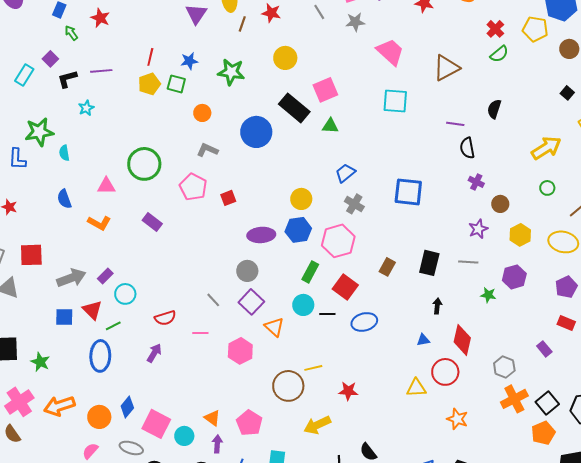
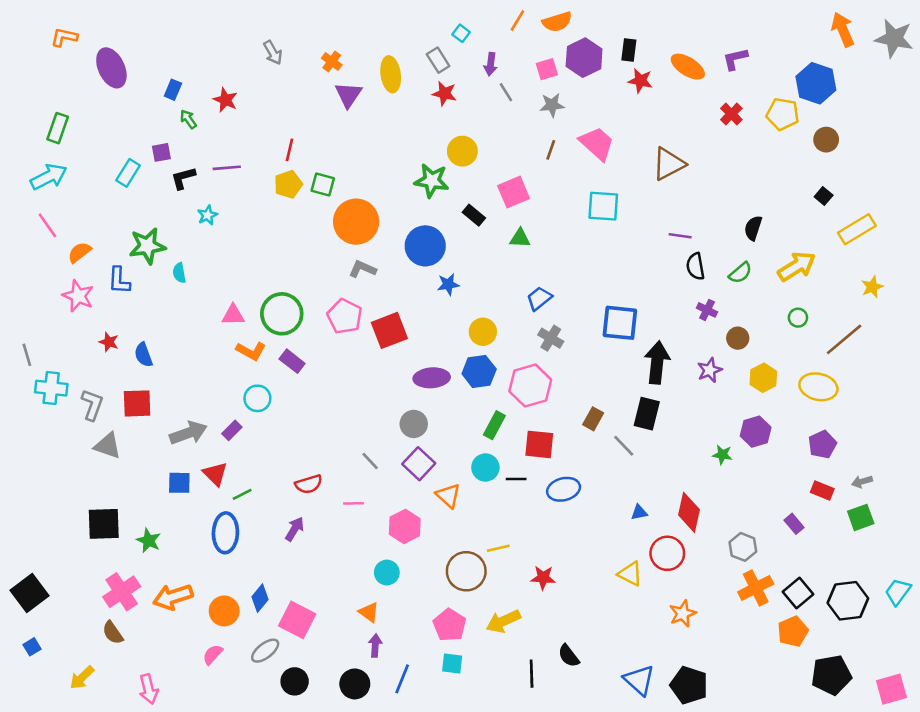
brown line: (242, 24) -> (551, 150), moved
green semicircle: (499, 54) -> (740, 273), moved
purple square: (50, 59) -> (161, 152), turned 35
blue star: (189, 61) -> (448, 284), moved
green star: (231, 72) -> (432, 181), moved
black rectangle: (294, 108) -> (474, 215), size x0.6
black semicircle: (494, 109) -> (753, 228), moved
orange circle: (202, 113) -> (356, 222), size x2.0
green circle: (144, 164) -> (282, 314), moved
red square: (228, 198) -> (389, 330), size x1.8
blue semicircle: (64, 199) -> (143, 355), moved
orange L-shape: (99, 223) -> (251, 351), moved
gray line: (468, 262) -> (624, 446), moved, turned 42
red square: (345, 287) -> (539, 444), turned -30
cyan circle: (125, 294) -> (257, 398), moved
black arrow: (437, 306) -> (657, 362), moved, size x2.0
yellow triangle: (416, 388) -> (630, 574), turned 30
orange star: (457, 419) -> (683, 614), turned 30
pink pentagon: (249, 423) -> (450, 625), moved
cyan circle: (184, 436) -> (387, 573), moved
gray ellipse: (131, 448) -> (265, 651), turned -55

